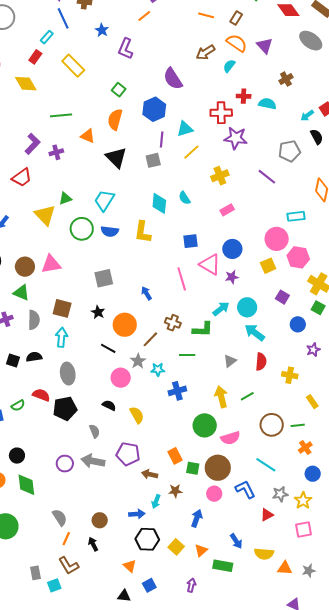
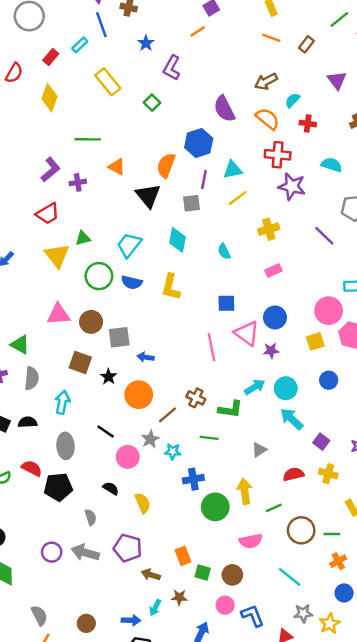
orange semicircle: (237, 43) -> (268, 119), moved
red rectangle: (35, 57) -> (51, 57), moved
yellow diamond: (26, 84) -> (49, 98), turned 45
green square: (119, 90) -> (152, 103), moved
red cross: (244, 96) -> (308, 124), moved
cyan semicircle: (267, 104) -> (332, 165), moved
orange semicircle: (115, 119) -> (166, 165), moved
red trapezoid: (22, 178) -> (48, 214), moved
cyan diamond: (159, 203) -> (178, 240), moved
brown circle: (25, 267) -> (91, 322), moved
blue arrow: (146, 293) -> (146, 357), moved, turned -56
purple square: (282, 297) -> (321, 442), moved
brown square: (62, 308) -> (80, 363), moved
blue circle: (298, 324) -> (329, 380), moved
black line: (108, 348) -> (106, 431), moved
red semicircle: (261, 362) -> (293, 474), moved, turned -114
green line: (247, 396) -> (274, 508), moved
green circle: (205, 425) -> (215, 507), moved
brown circle: (218, 468) -> (232, 575), size x0.7
blue L-shape: (245, 489) -> (253, 616), moved

